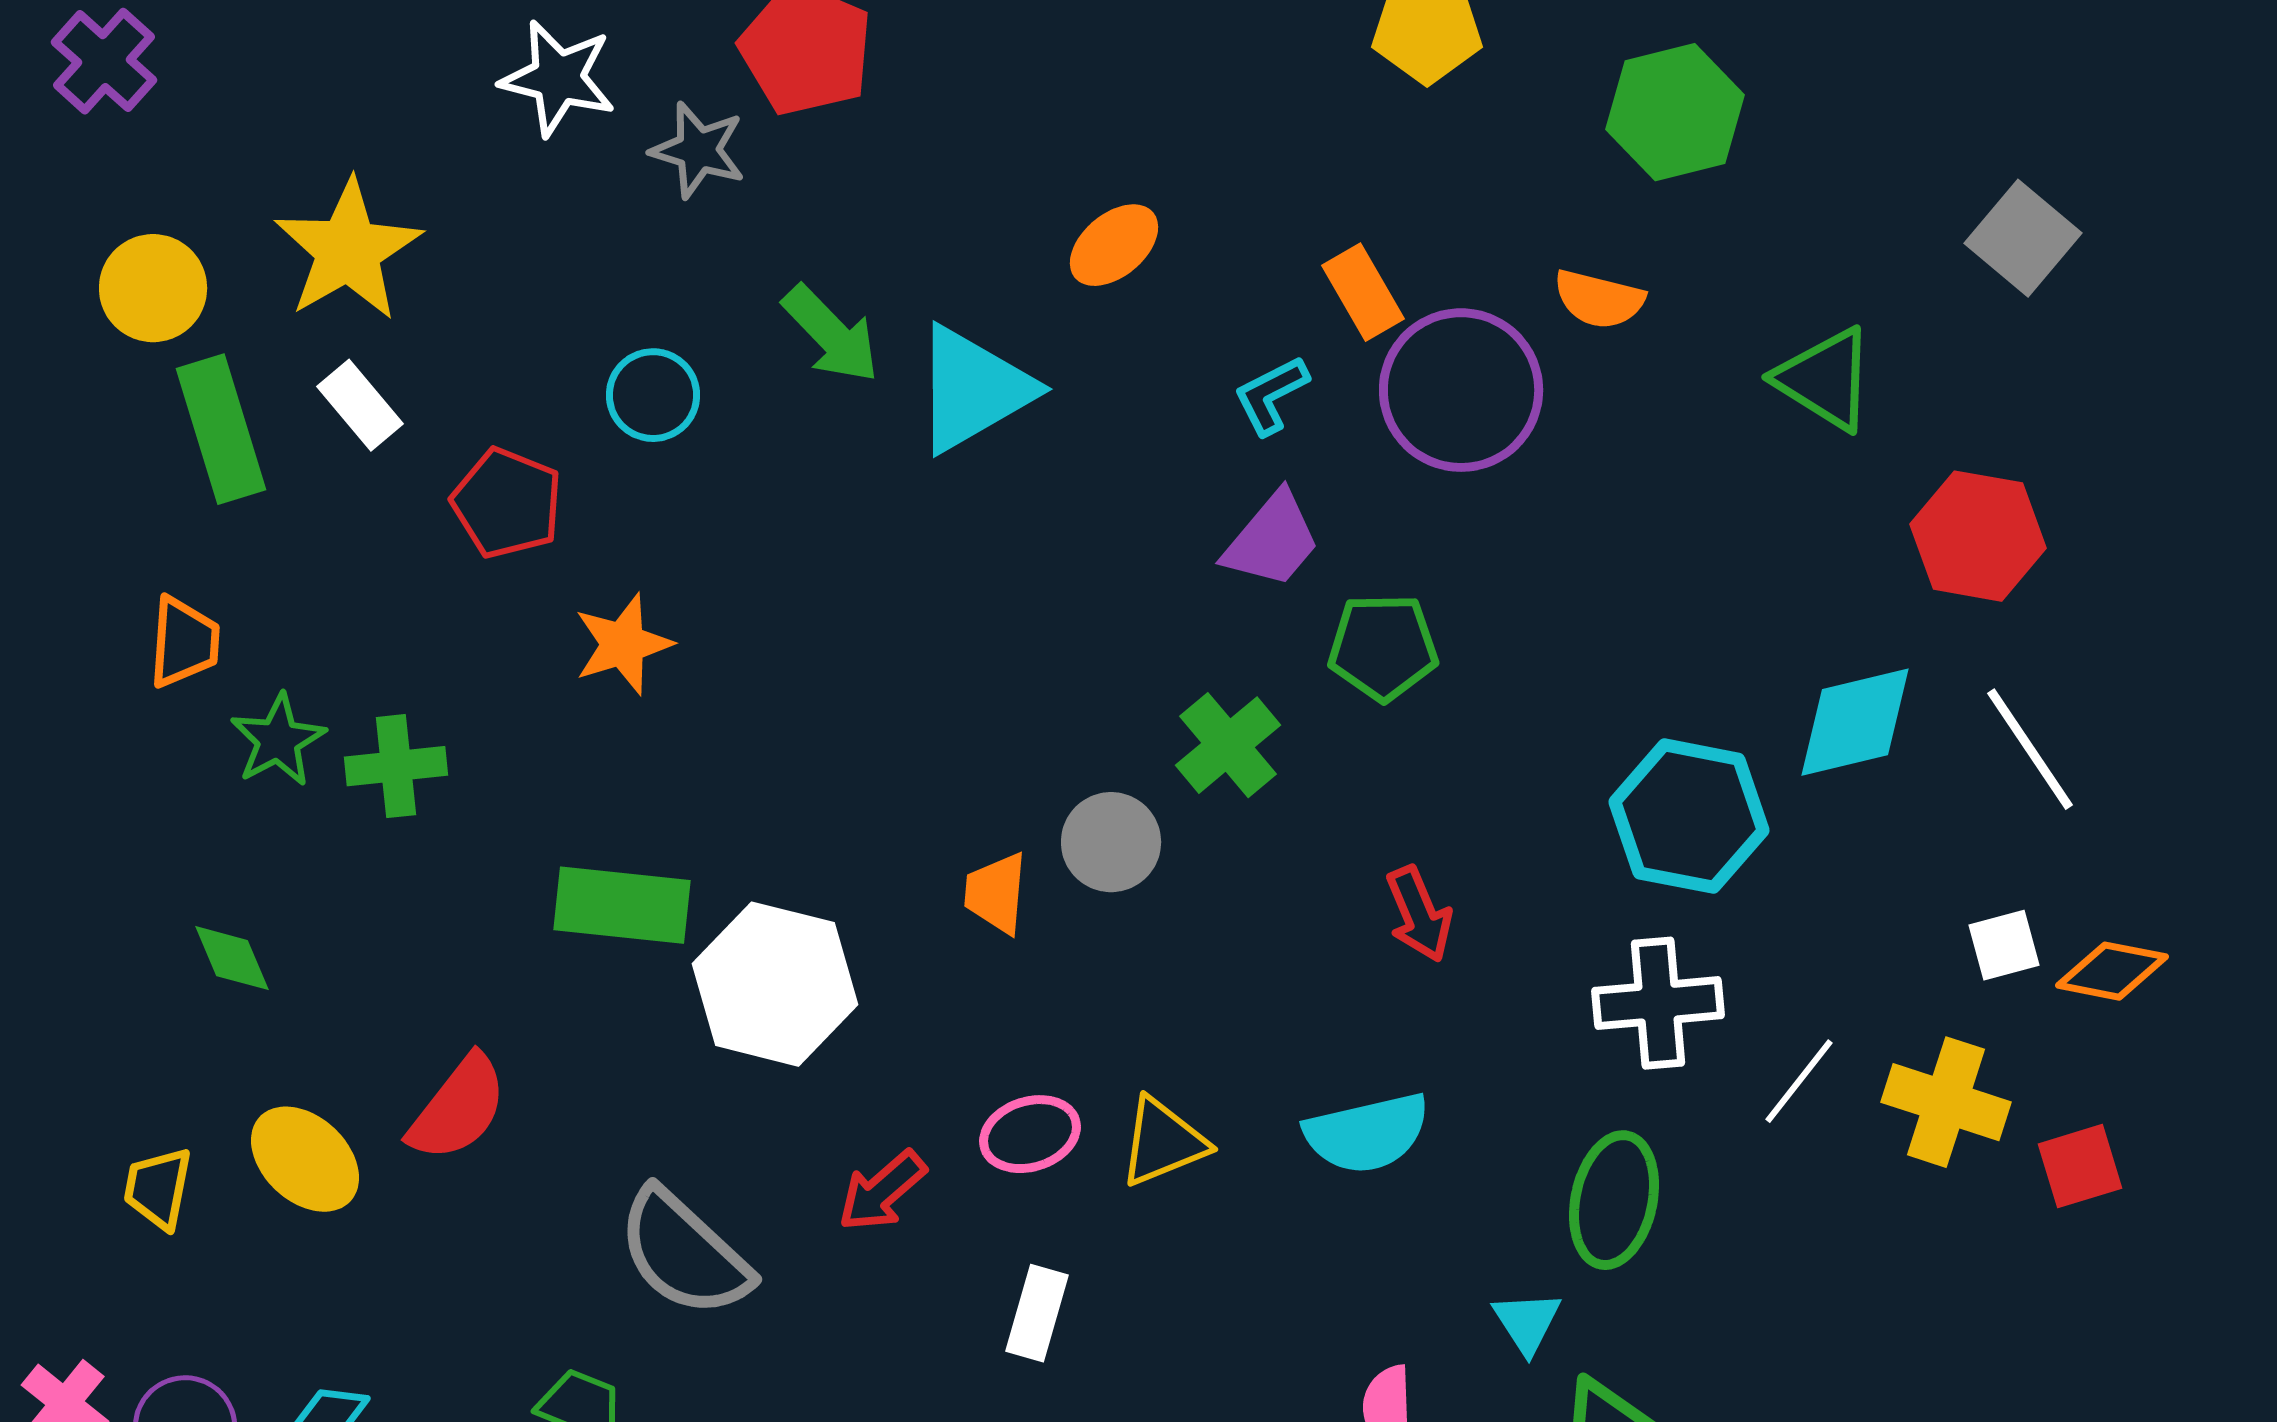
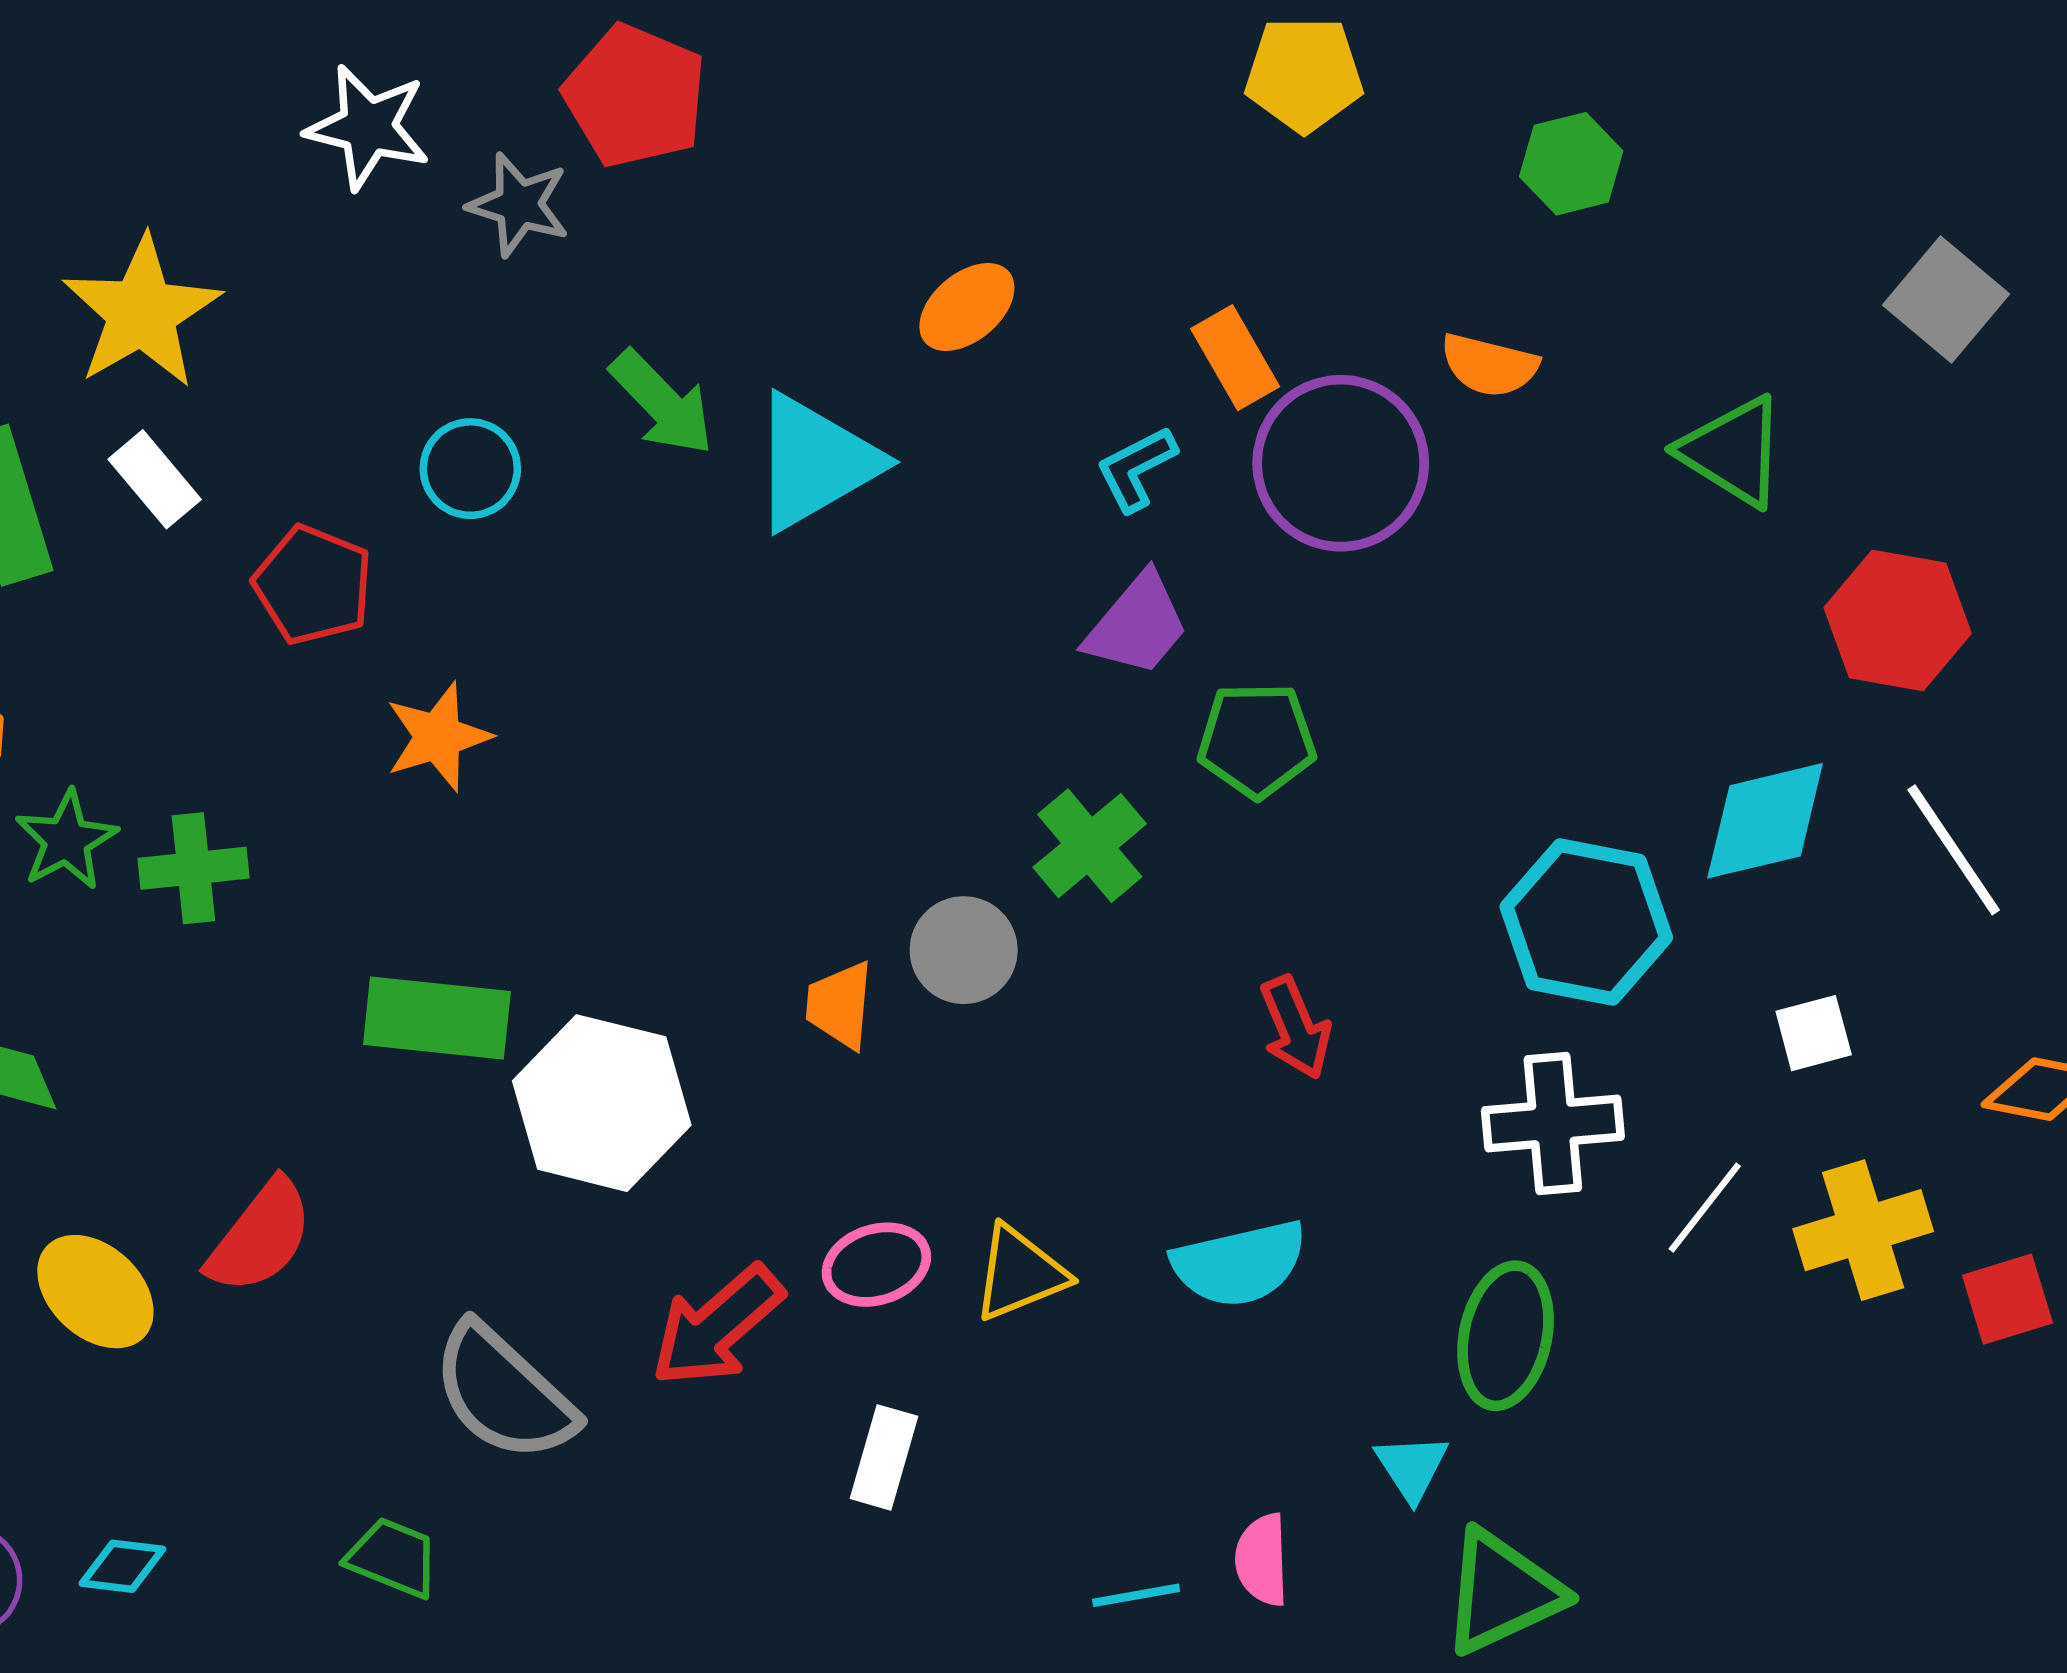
green hexagon: (1675, 112) -> (1571, 164), size x0.7
white square: (2004, 945) -> (1814, 1033), moved
yellow cross: (1946, 1102) -> (1863, 1230), turned -35
red arrow: (882, 1191) -> (717, 1326), size x1.4

